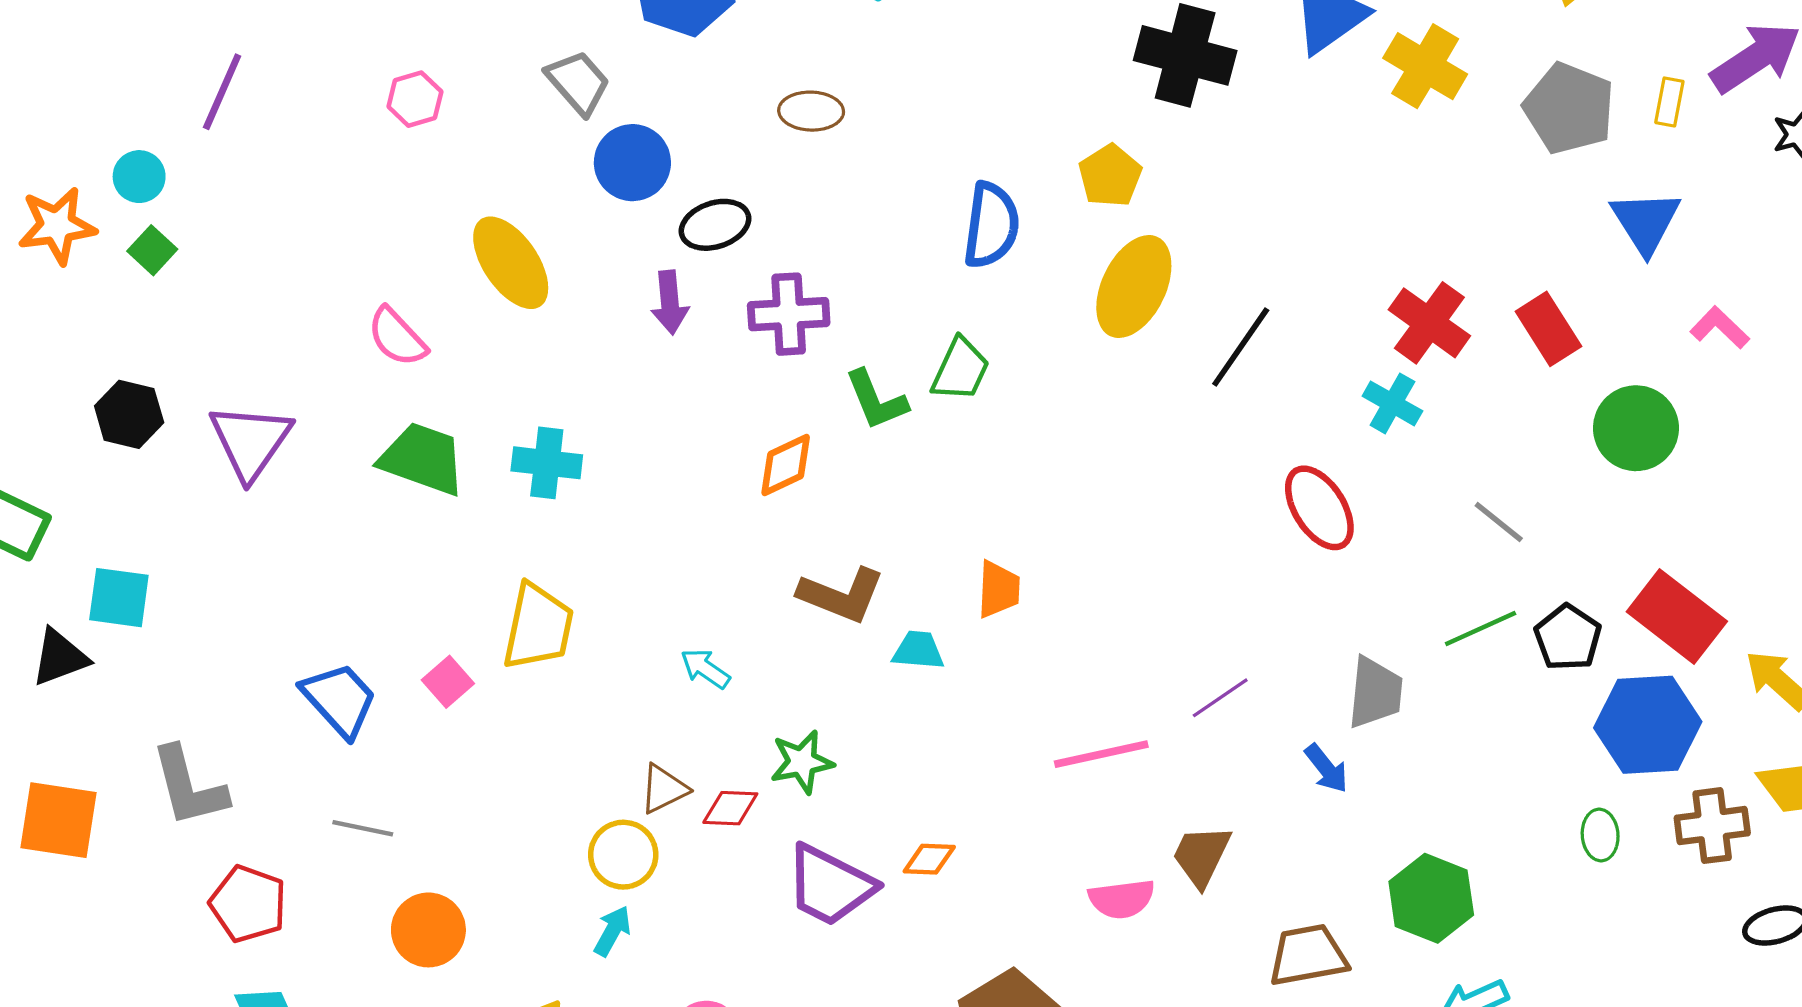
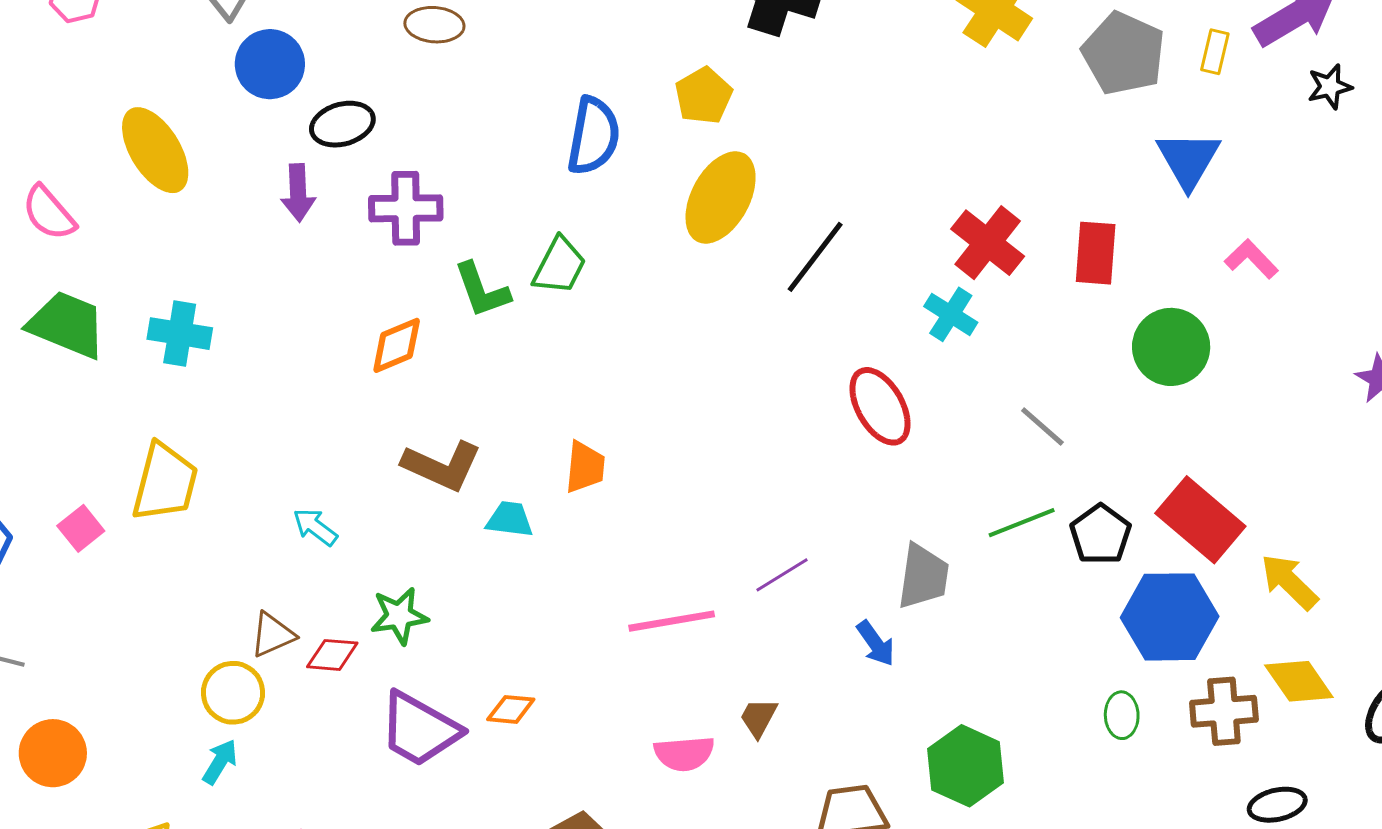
red rectangle: (1548, 329) -> (1096, 253), turned 34
brown trapezoid: (1201, 856) -> (758, 718), size x0.7

